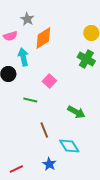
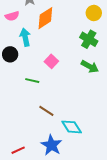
green arrow: (76, 112) -> (90, 66), moved
brown line: (44, 130) -> (46, 111), turned -35
blue star: (49, 164) -> (51, 145), size x1.5

